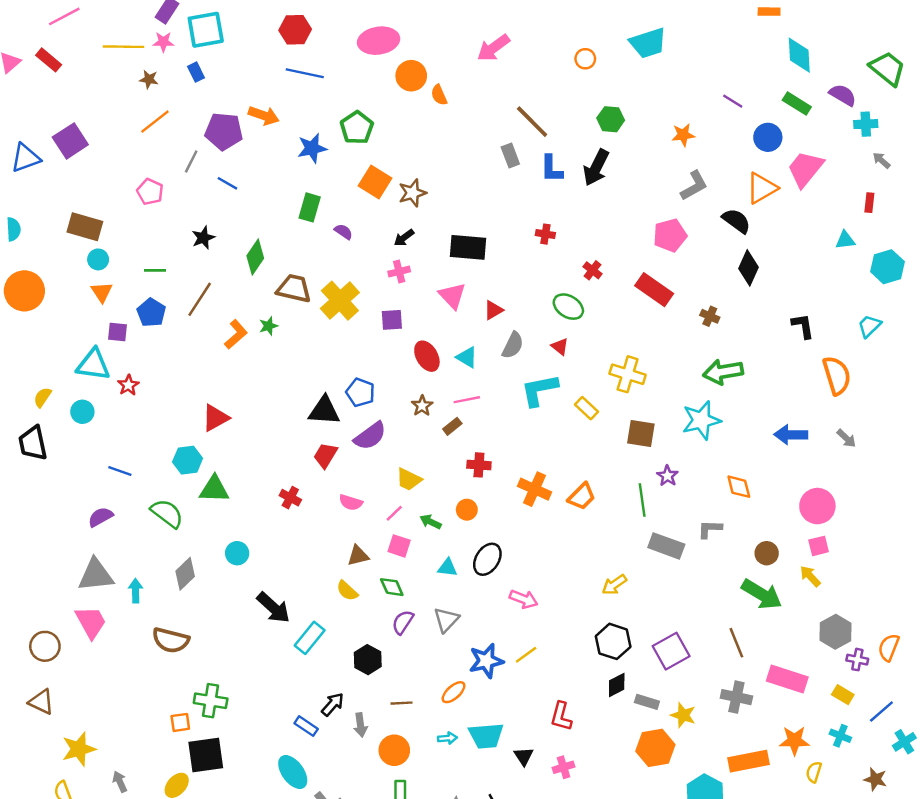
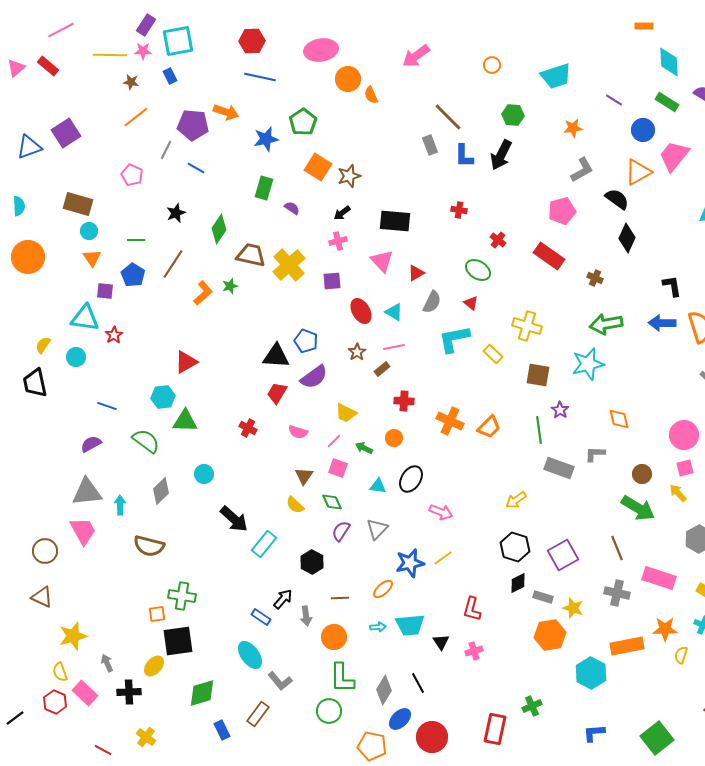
cyan trapezoid: (648, 43) -> (556, 76), moved
blue arrow: (791, 435) -> (662, 323), moved
brown triangle: (358, 556) -> (304, 476), turned -42

